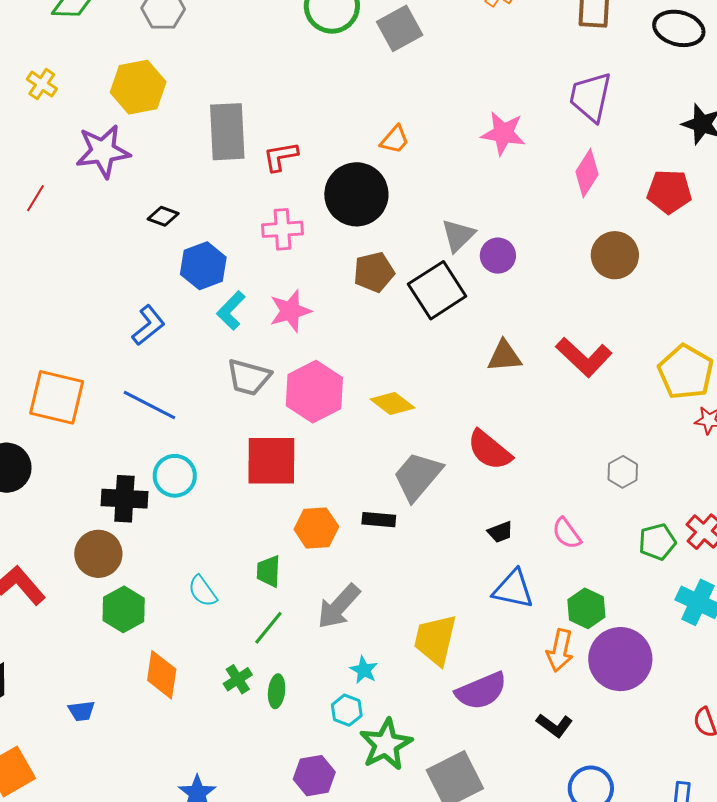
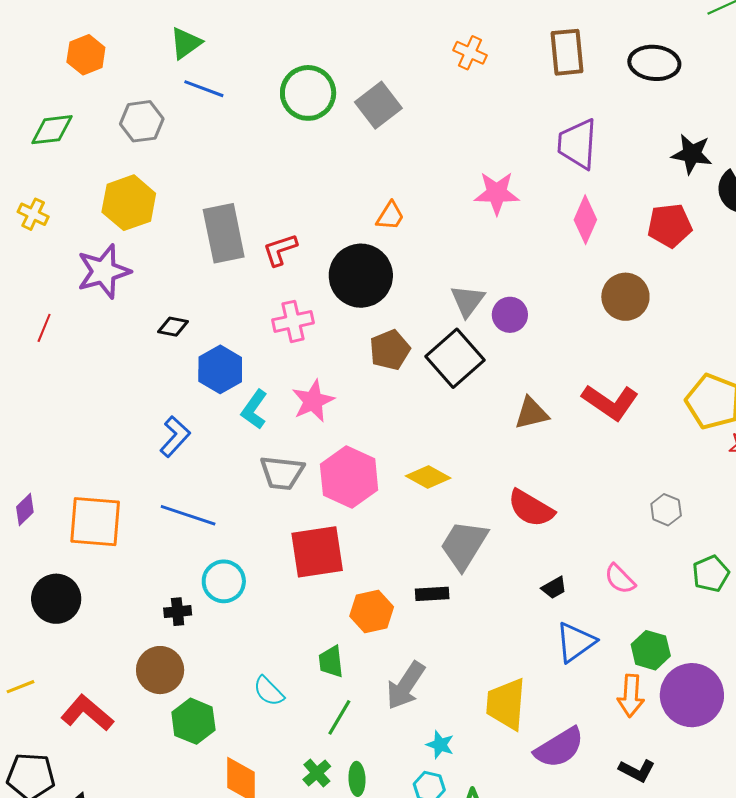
black cross: (124, 499) -> (178, 612), size x0.6
blue triangle: (513, 589) -> (575, 642), turned -39

